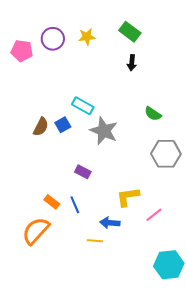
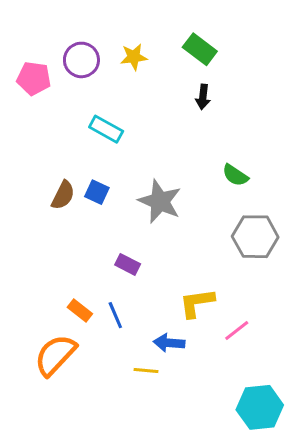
cyan rectangle: (83, 106) -> (106, 129), moved
blue square: (63, 125) -> (97, 192), turned -35

